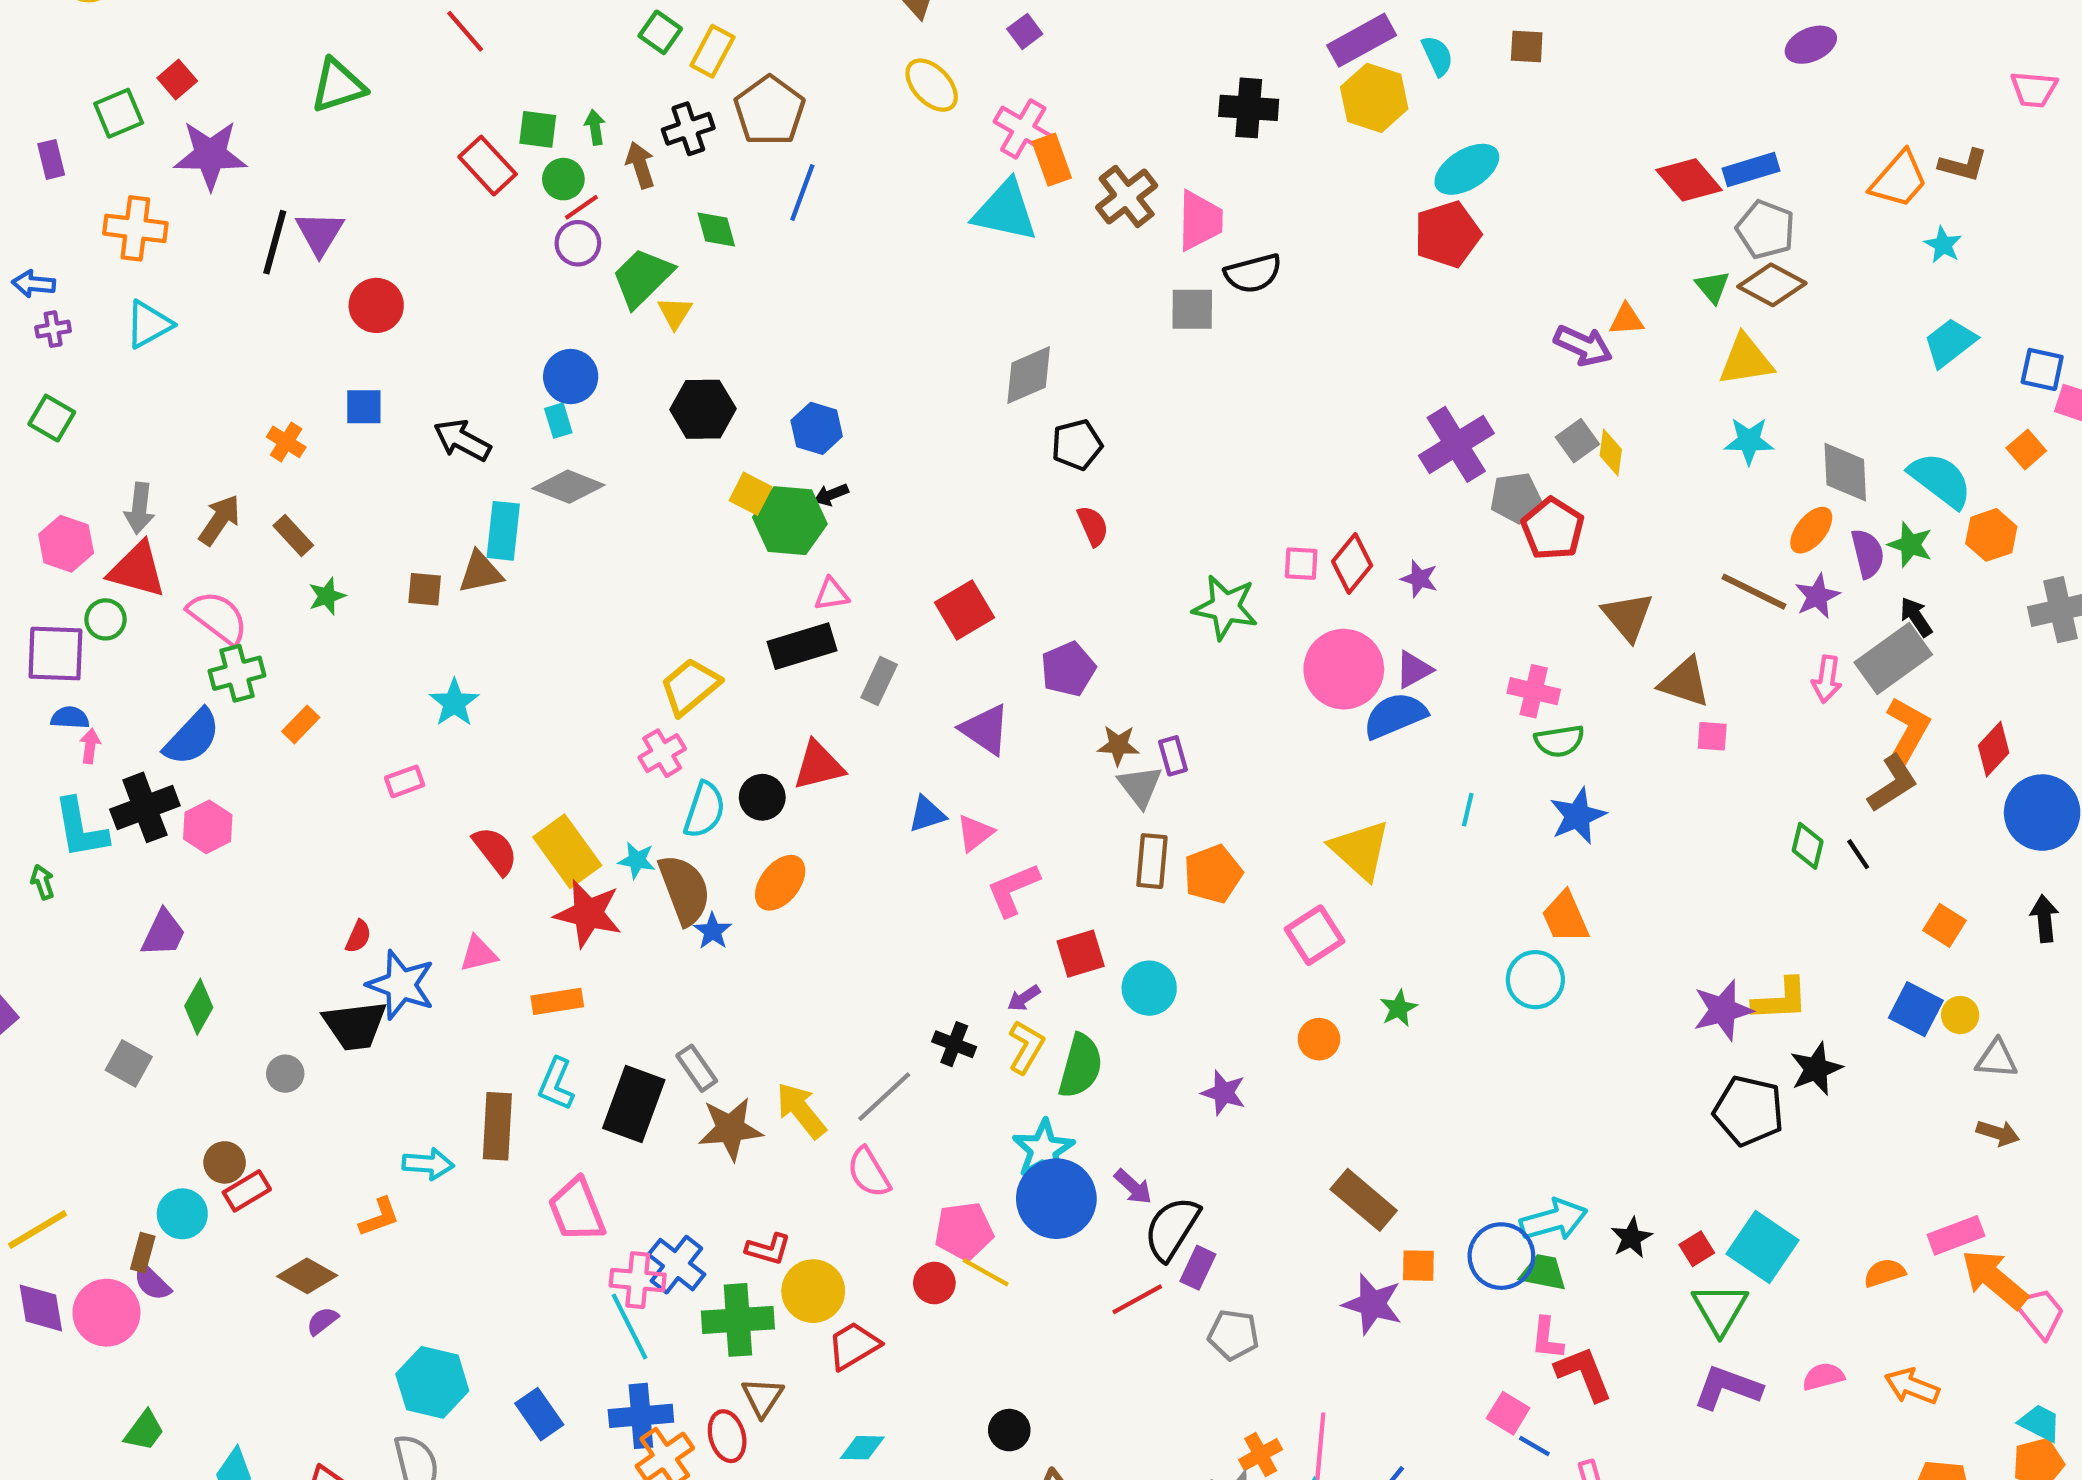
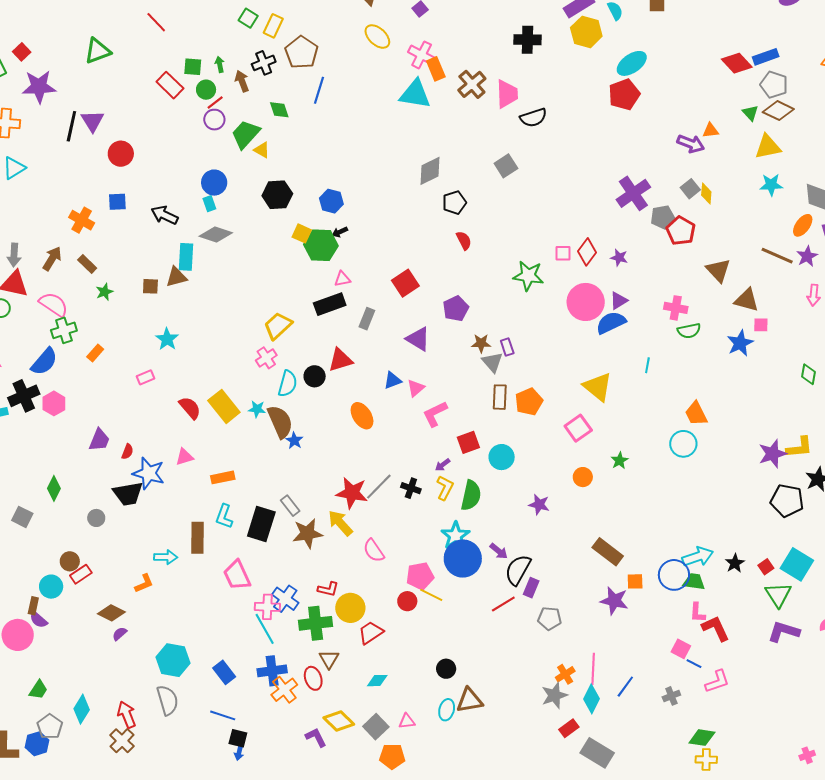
gray square: (1192, 309) -> (506, 166), moved, turned -30
yellow triangle: (675, 313) -> (262, 150), turned -30
orange cross: (286, 442) -> (82, 220), size x1.4
blue star: (1578, 816) -> (740, 343), moved
orange ellipse: (780, 883) -> (362, 416), moved, turned -68
red star: (588, 914) -> (352, 493), moved
purple trapezoid: (163, 933) -> (99, 440), moved
gray line: (884, 1097) -> (379, 487), moved

